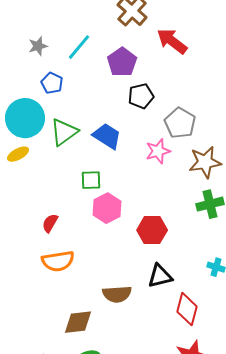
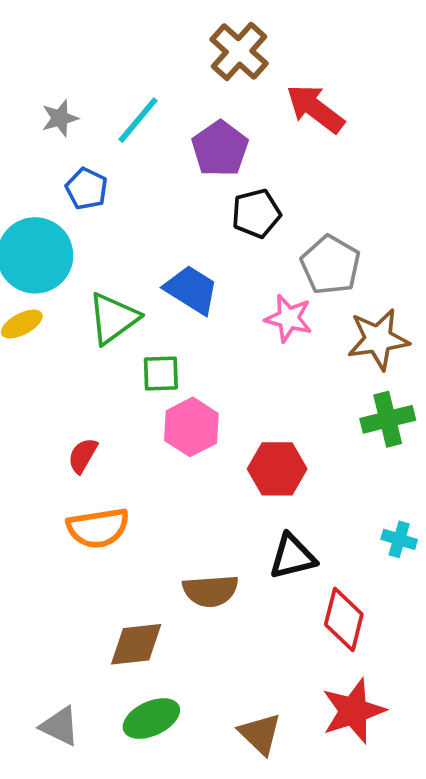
green triangle: (64, 132) -> (113, 318), moved
pink star: (158, 151) -> (289, 318), turned 30

